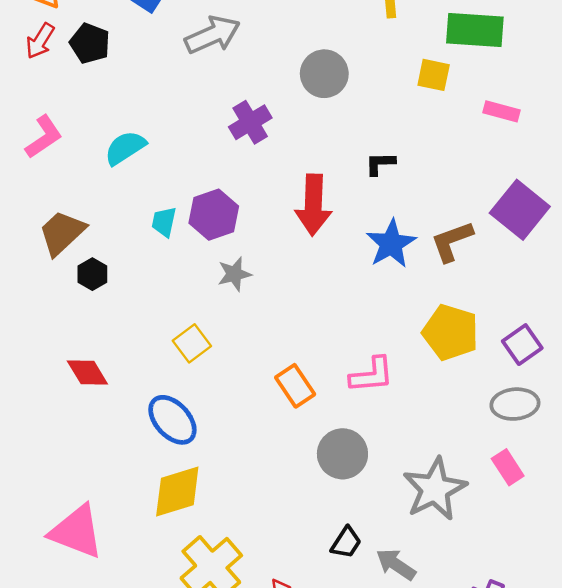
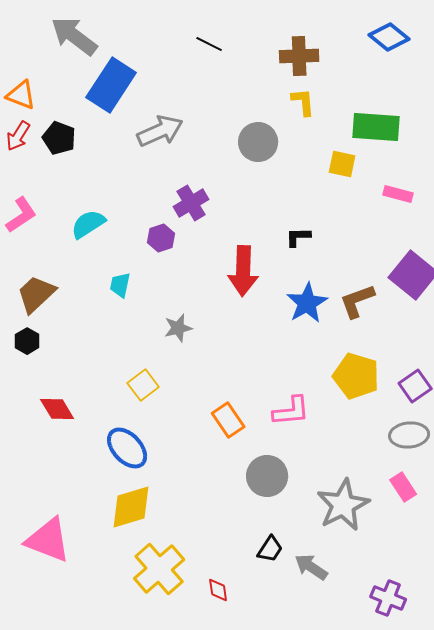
gray circle: (324, 74) -> (258, 142), moved
purple hexagon: (214, 215) -> (161, 238), moved, size x0.7
black hexagon: (92, 274) -> (27, 341), moved

